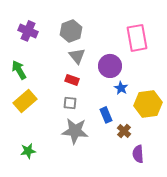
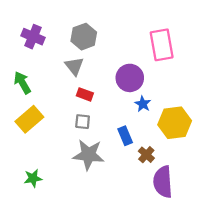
gray triangle: (77, 56) -> (74, 66), moved
purple semicircle: (138, 154) -> (163, 182), size x1.5

